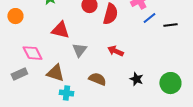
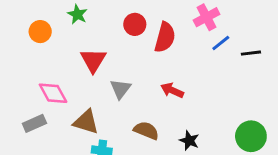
orange circle: (15, 16) -> (40, 32), moved
red triangle: (60, 30) -> (93, 60), turned 48
black star: (136, 79) -> (189, 141), moved

